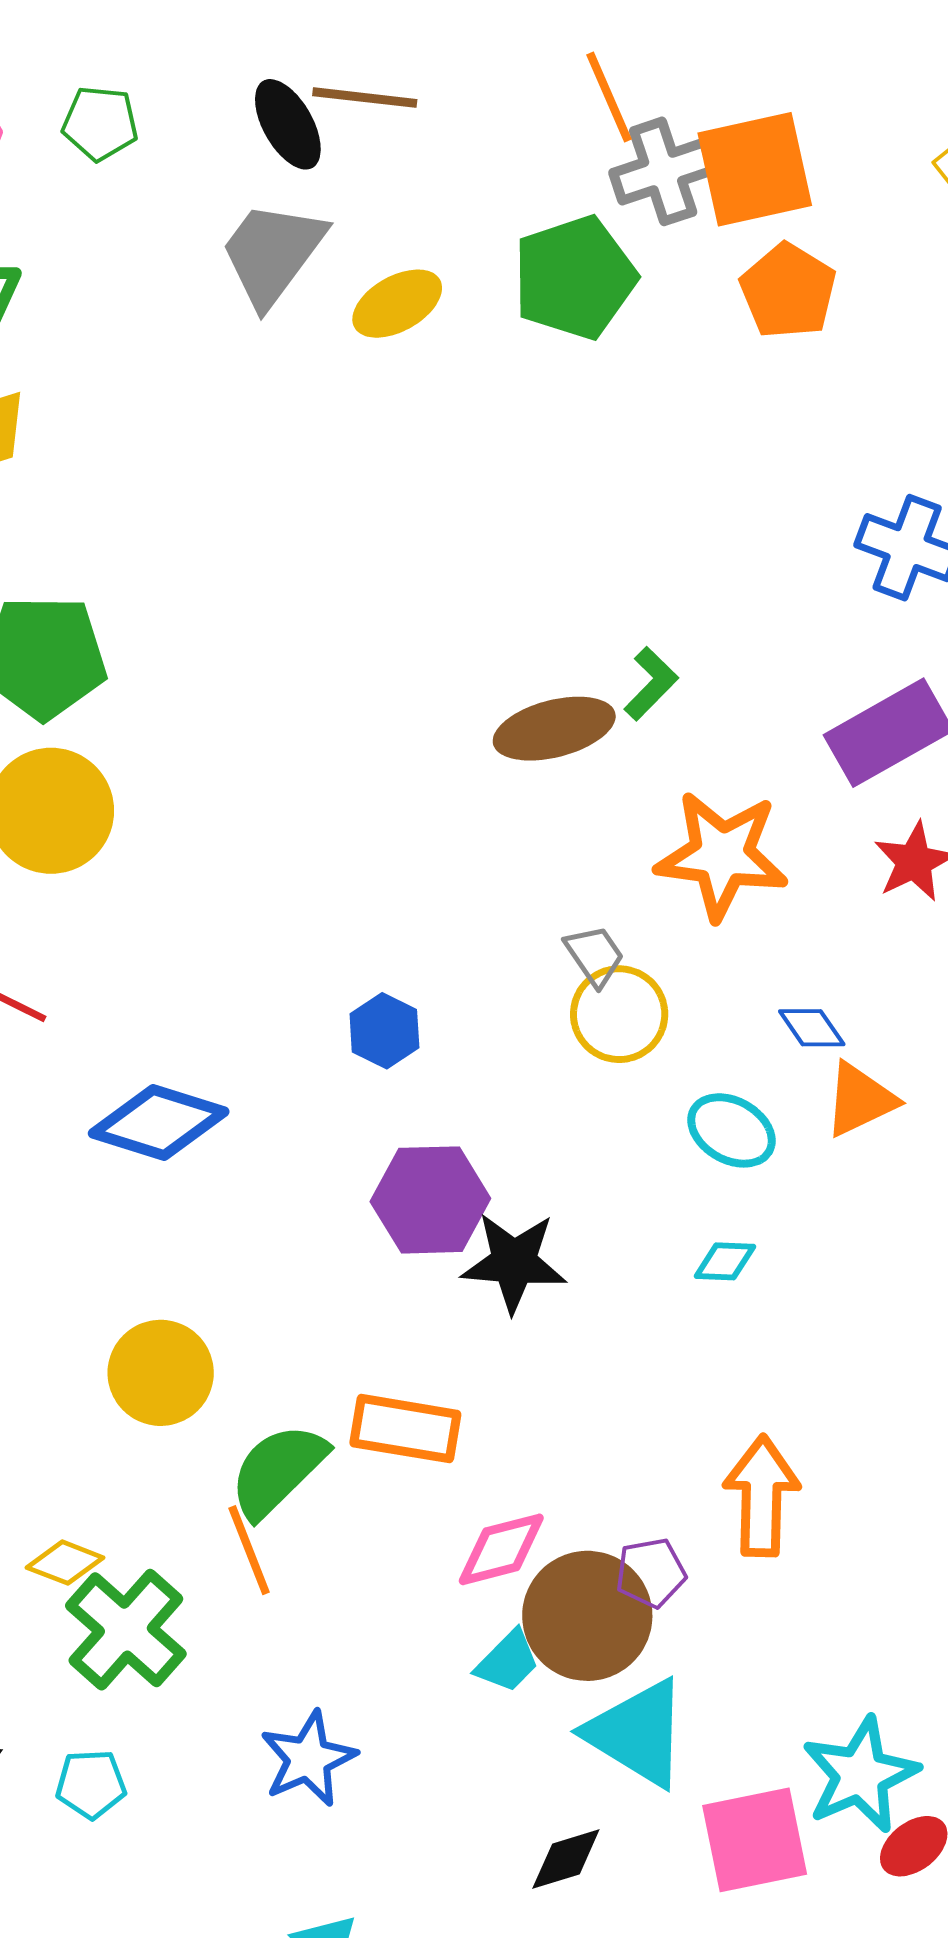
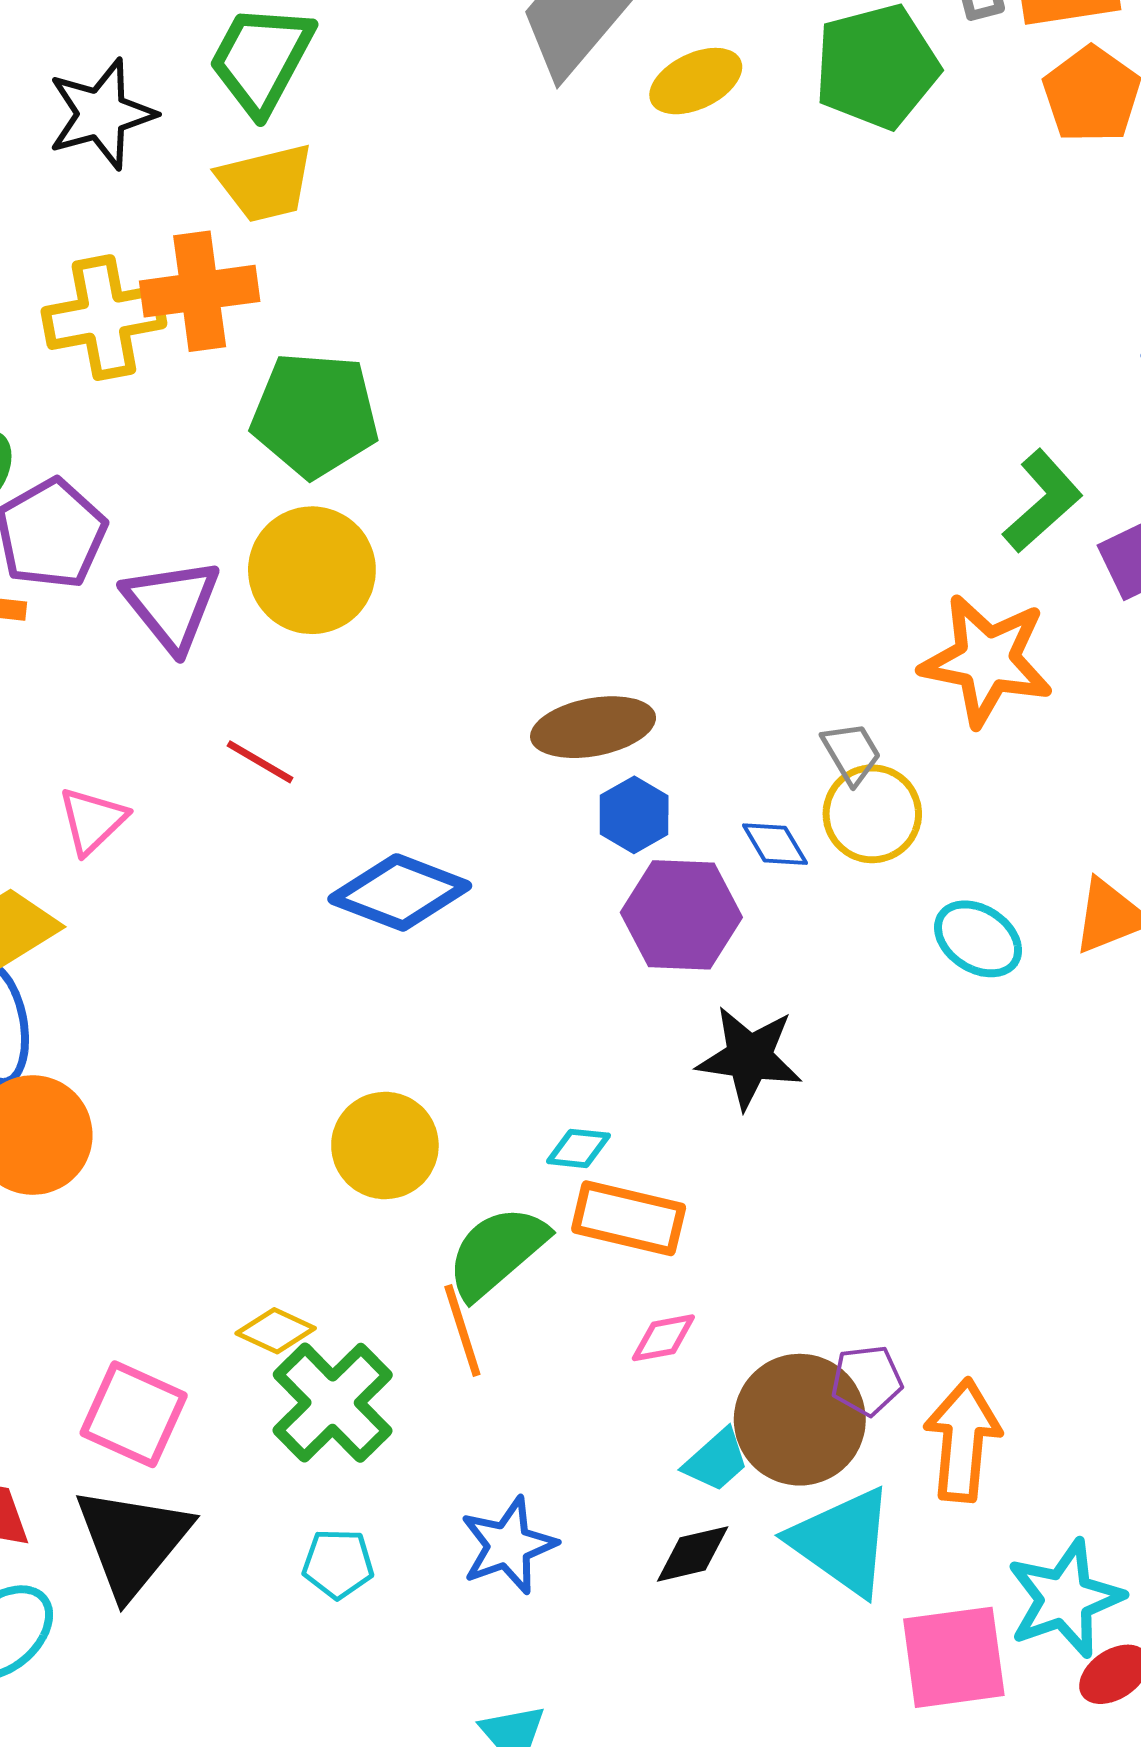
green L-shape: (651, 684) -> (1043, 501), moved, size x1.4
brown ellipse: (554, 729) -> (593, 727), moved
blue diamond: (812, 1028) -> (775, 844), moved
purple hexagon: (430, 1200) -> (681, 915), moved
cyan diamond: (725, 1261) -> (578, 1148), moved
orange arrow: (762, 1496) -> (963, 1440), moved
pink diamond: (501, 1549) -> (663, 1338), moved, size x0.7
cyan pentagon: (91, 1784) -> (338, 1564), moved
black diamond: (566, 1859) -> (693, 1554), moved

